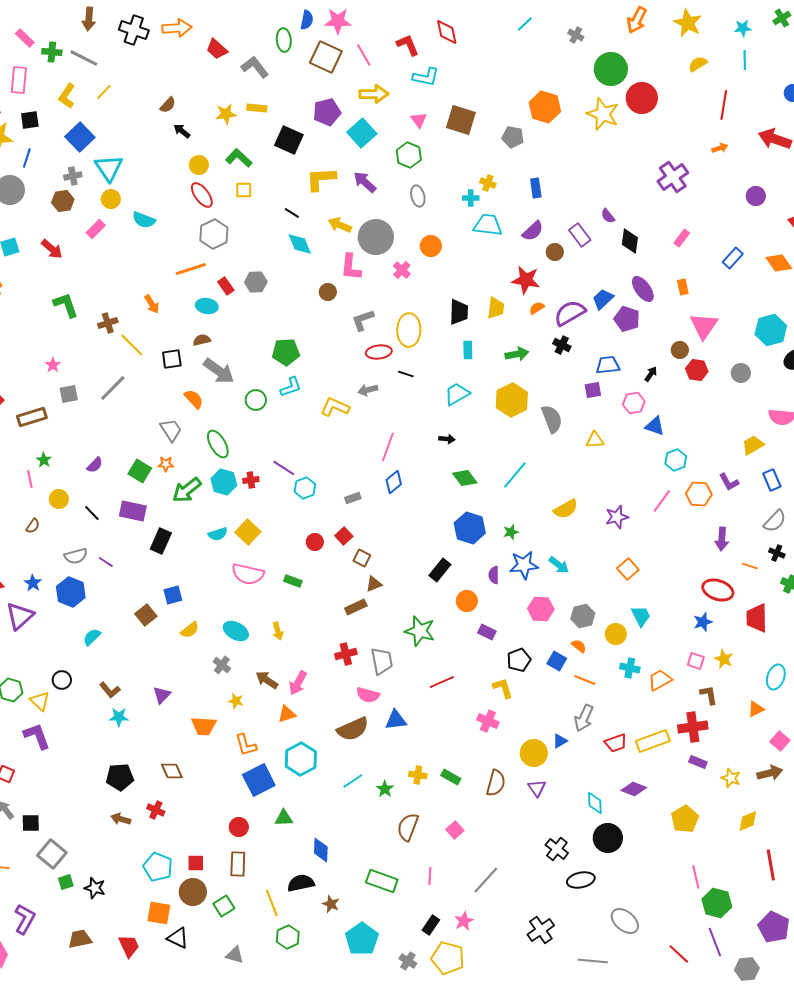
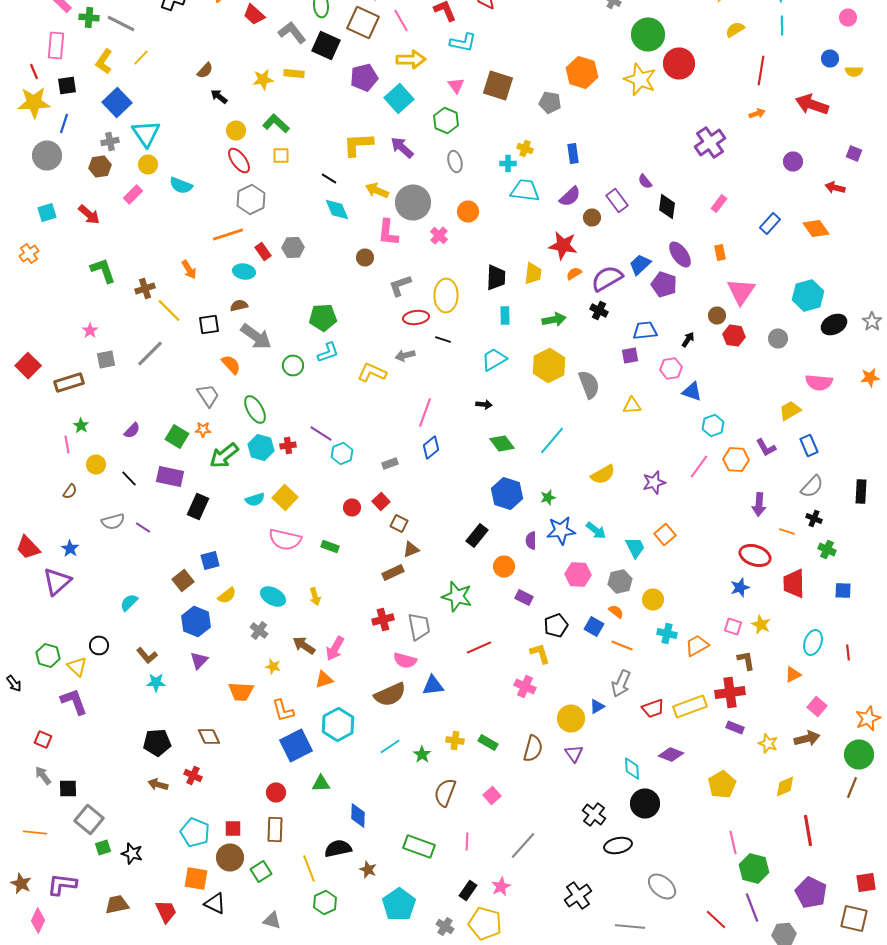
black square: (289, 140) -> (326, 46), moved
blue hexagon: (71, 592) -> (196, 622), moved
cyan trapezoid: (641, 616) -> (635, 548), moved
purple L-shape: (25, 919) -> (62, 884), turned -112

